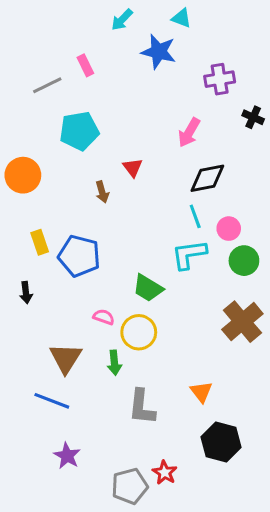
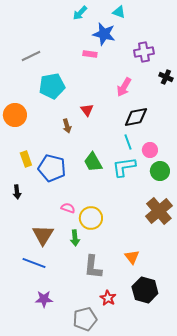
pink rectangle: (85, 65) -> (90, 54), moved, turned -56
green trapezoid: (148, 288) -> (93, 162), moved, turned 30
purple star: (67, 456) -> (44, 299), turned -30
red star: (165, 473) -> (108, 298), moved

